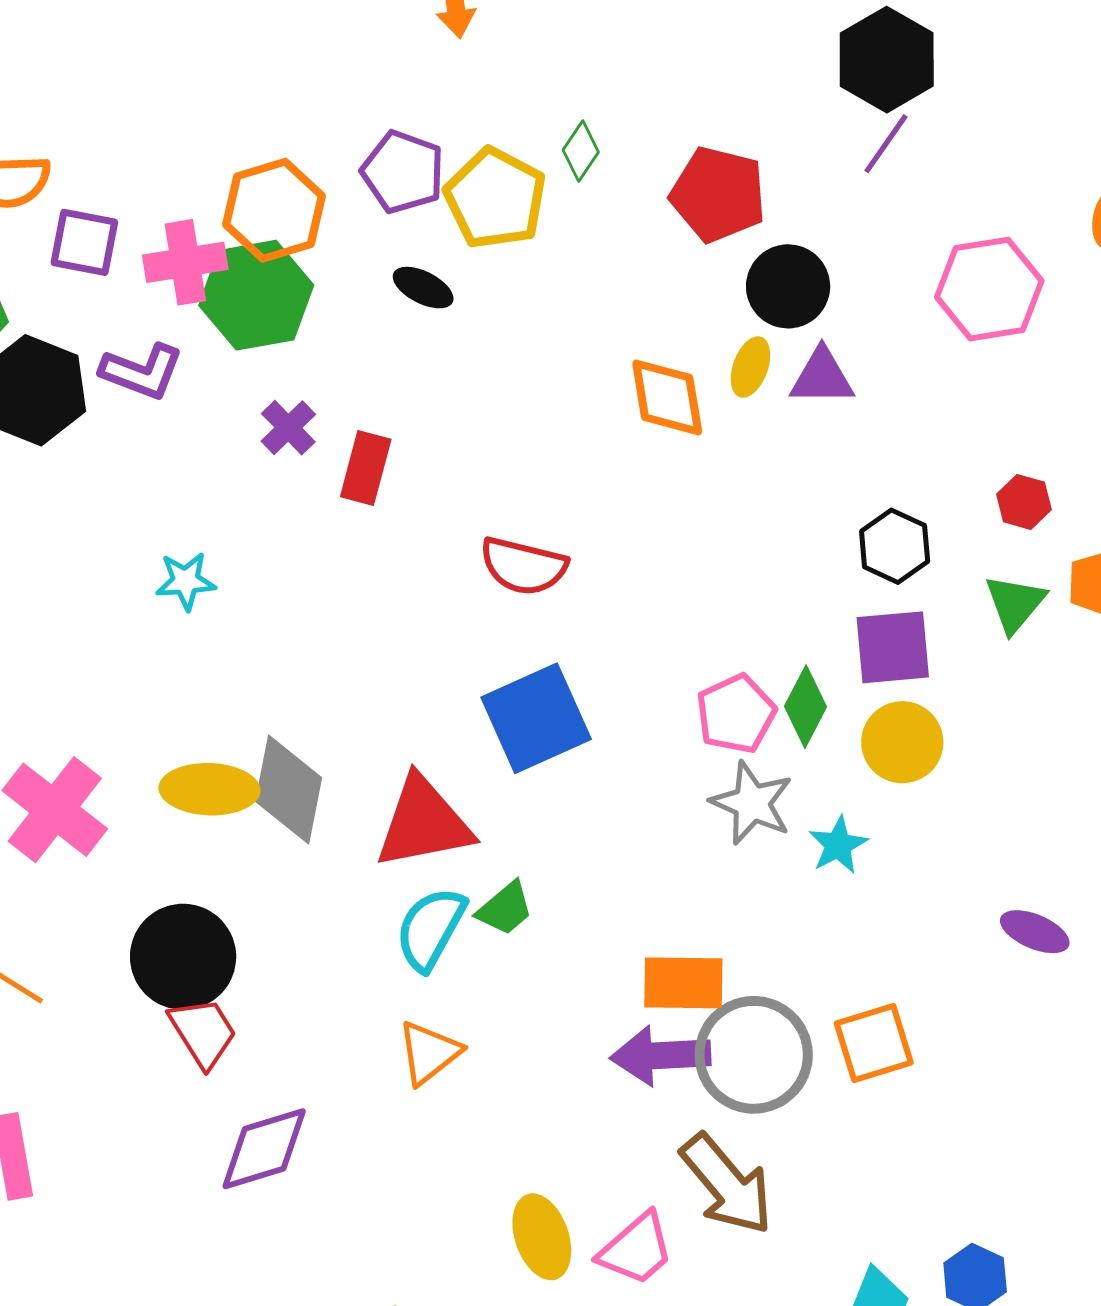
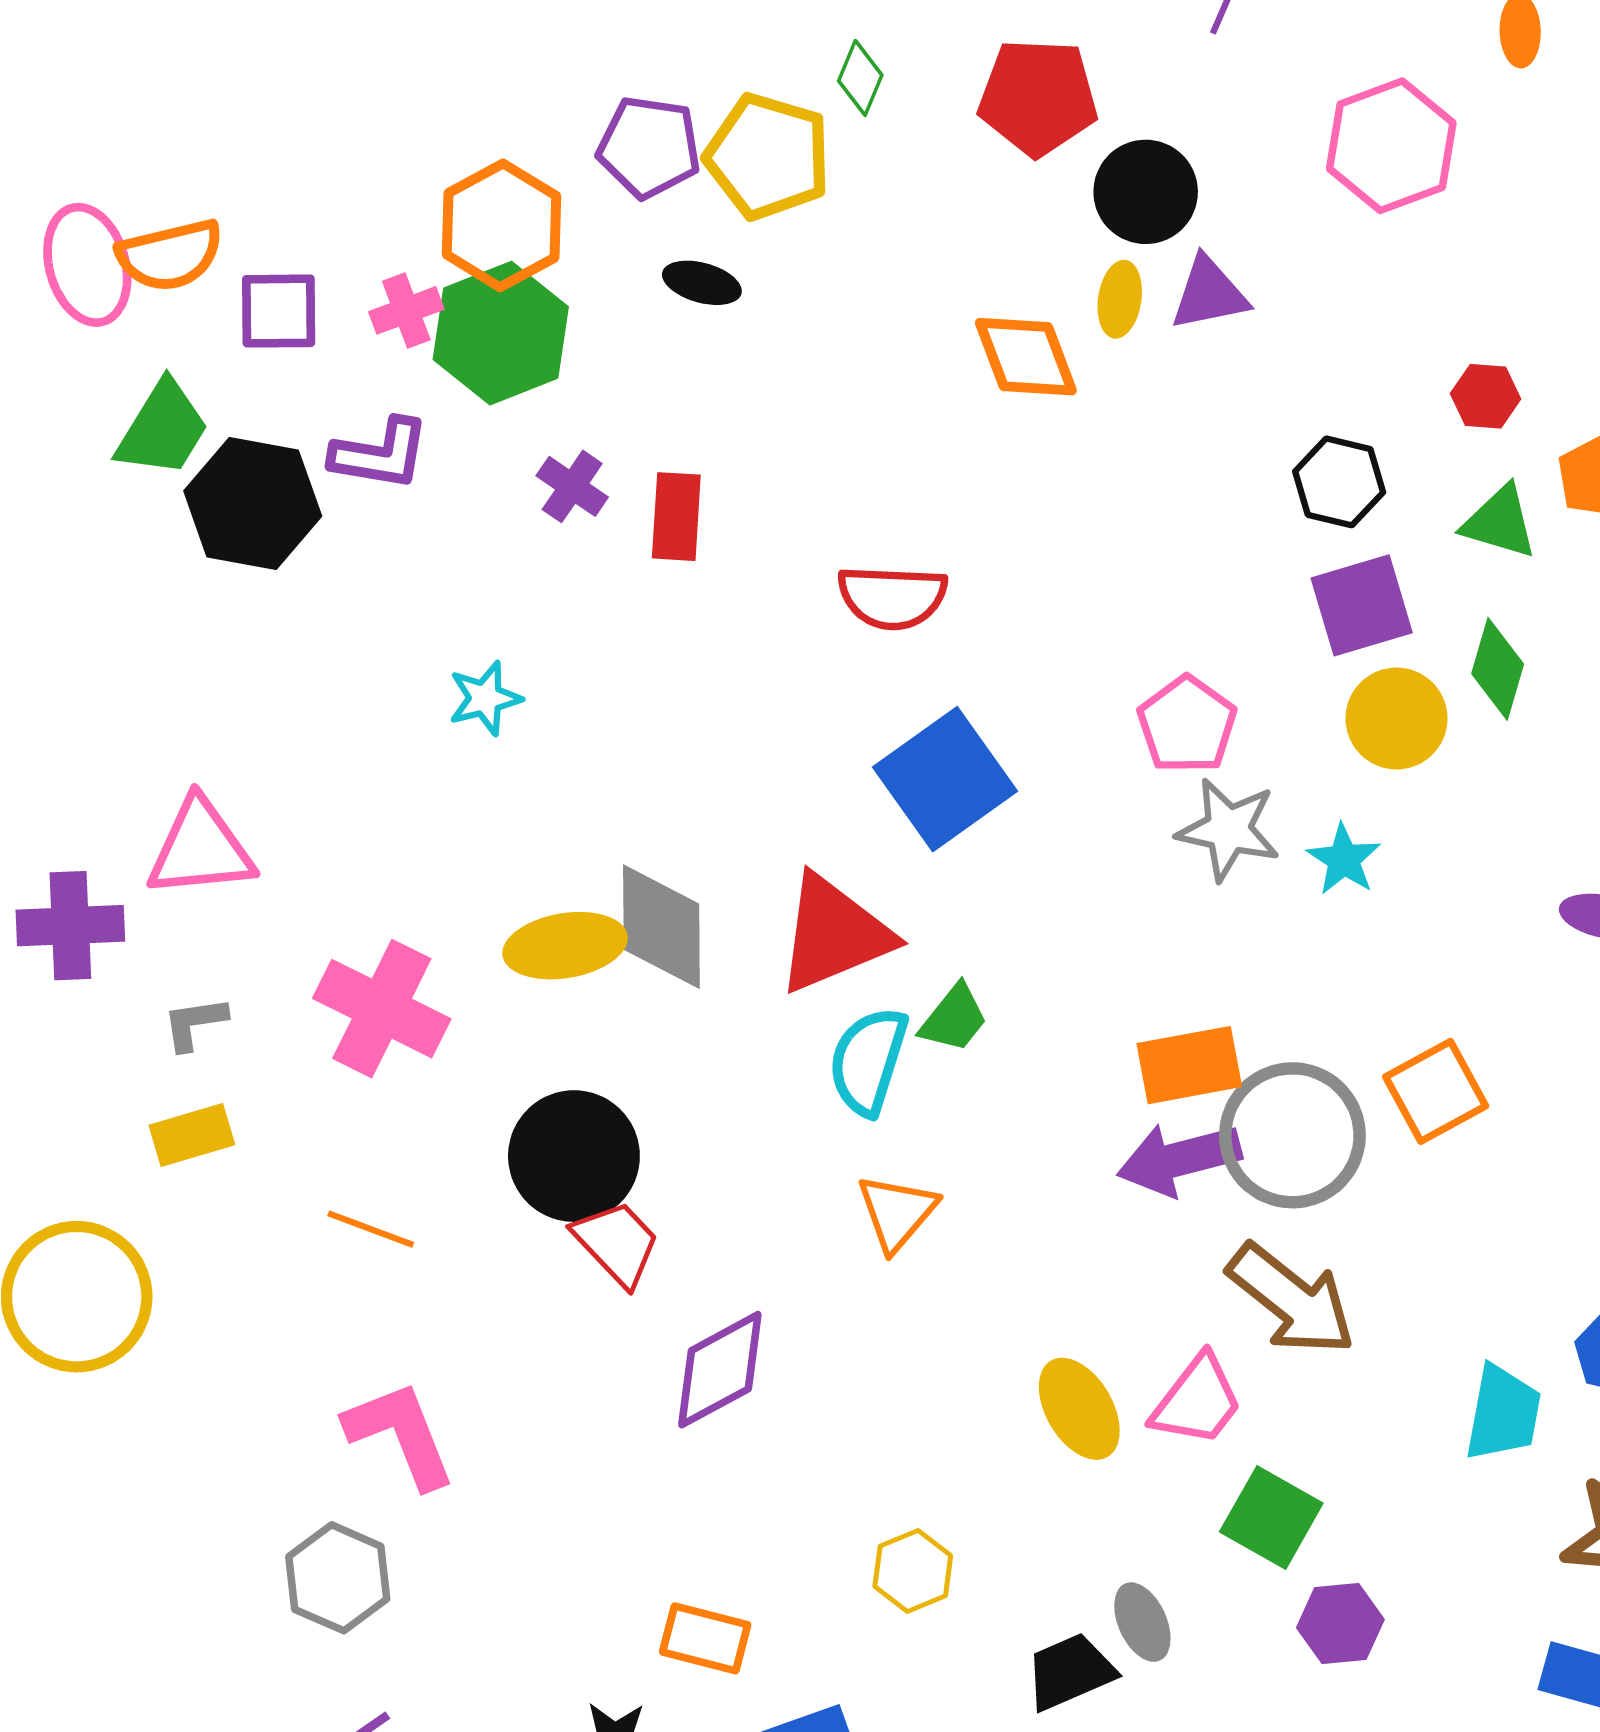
pink cross: (185, 262) -> (406, 310), size x0.7
green triangle: (1015, 604) -> (1500, 522), turned -42
green diamond: (805, 707) -> (1498, 669), moved

